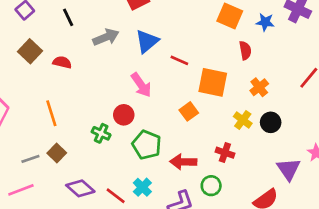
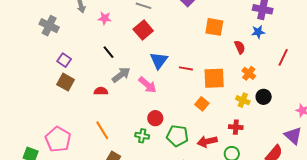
black line: (68, 17) -> (108, 52), moved
blue star: (265, 22) -> (258, 32), moved
gray arrow: (106, 37) -> (121, 75), moved
red semicircle: (245, 50) -> (240, 47), moved
brown square: (30, 51) -> (66, 82), moved
pink arrow: (141, 85) -> (147, 85), moved
purple triangle: (289, 169) -> (293, 136), moved

